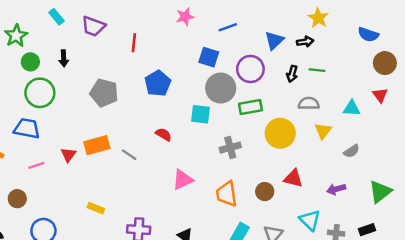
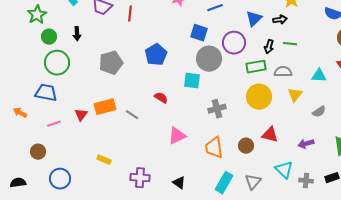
red line: (134, 43) -> (130, 14), moved
gray pentagon: (104, 93) -> (111, 63), turned -30
green rectangle: (250, 107) -> (256, 67), moved

